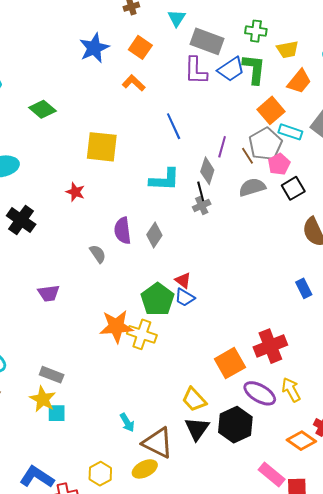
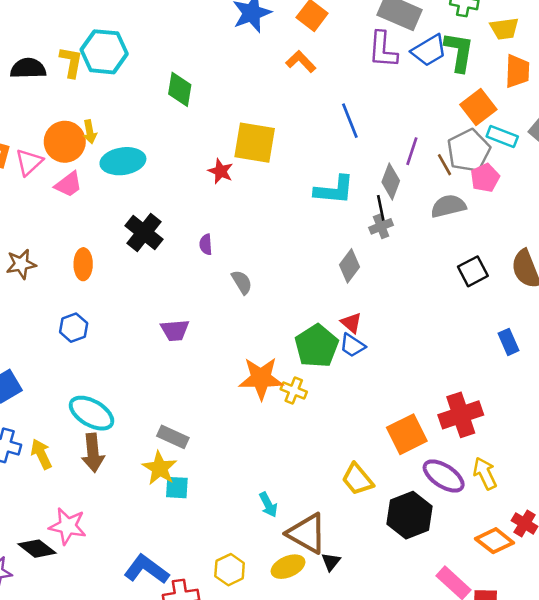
orange trapezoid: (299, 81) -> (517, 71), turned -40
green diamond: (42, 109) -> (180, 89), turned 56
black square: (293, 188) -> (473, 271), moved
red star: (75, 192) -> (221, 171), moved
purple semicircle: (123, 231) -> (206, 245), moved, size x0.6
gray diamond: (154, 235) -> (350, 266), moved
yellow cross: (142, 334) -> (294, 391), size x0.7
black triangle: (197, 429) -> (331, 562), moved, size x0.6

